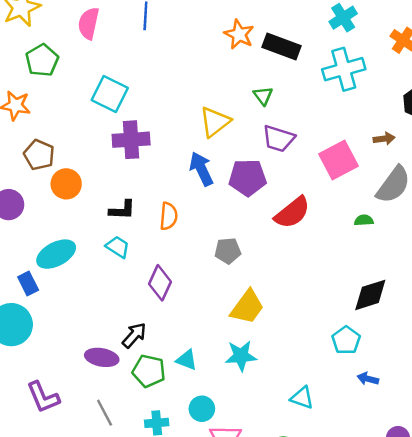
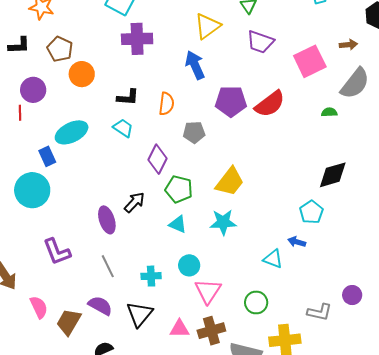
purple pentagon: (248, 178) -> (231, 101), moved
gray pentagon: (228, 251) -> (194, 132), moved
purple ellipse: (102, 357) -> (107, 220), turned 60
green pentagon: (149, 371) -> (179, 189), moved
blue arrow: (368, 379) -> (297, 242), moved

